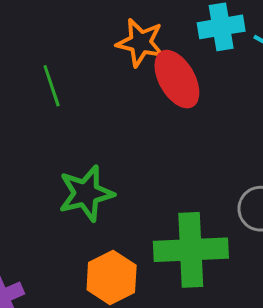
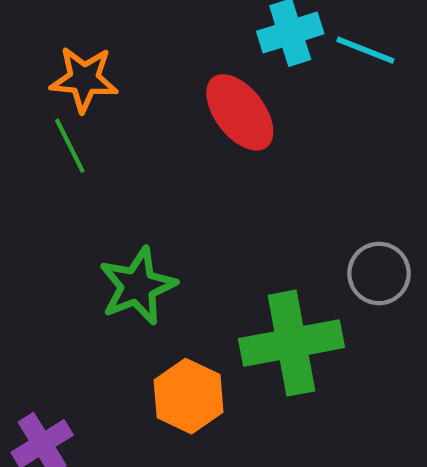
orange star: (140, 43) -> (84, 79), moved

